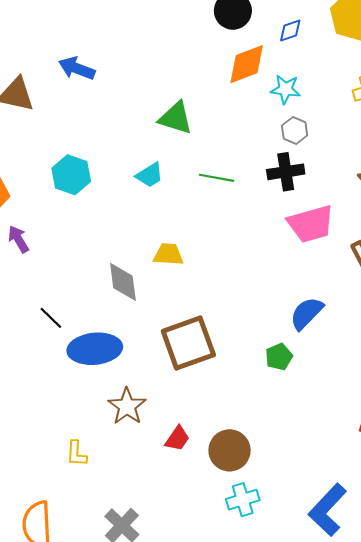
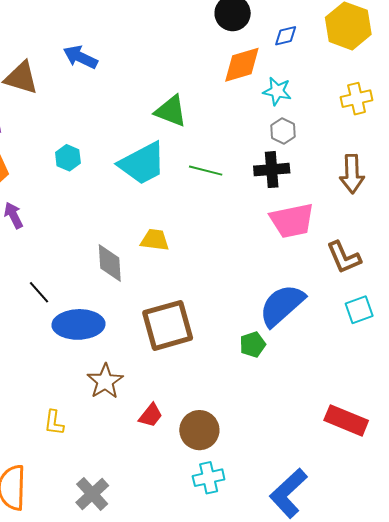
cyan hexagon: (71, 175) -> (68, 158), size x0.7
cyan trapezoid: (150, 175) -> (142, 163), size x1.8
blue semicircle: (307, 313) -> (282, 305), size x1.4

